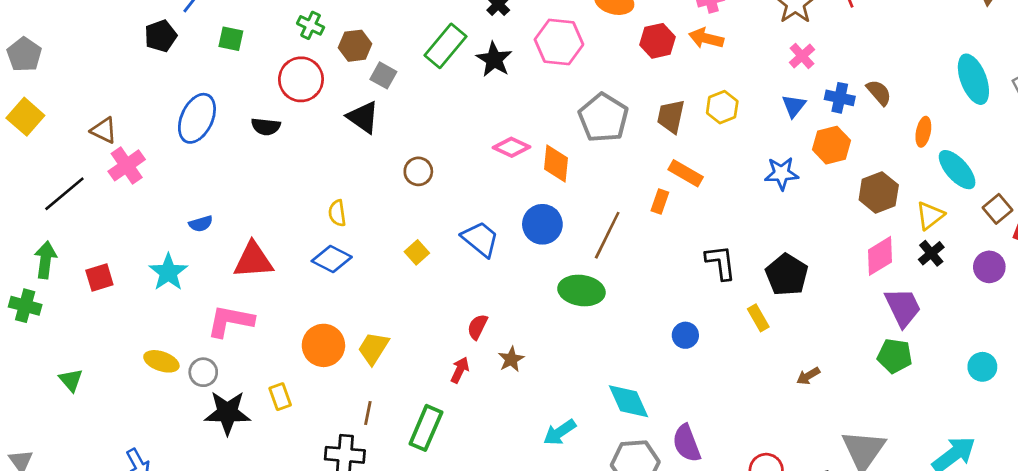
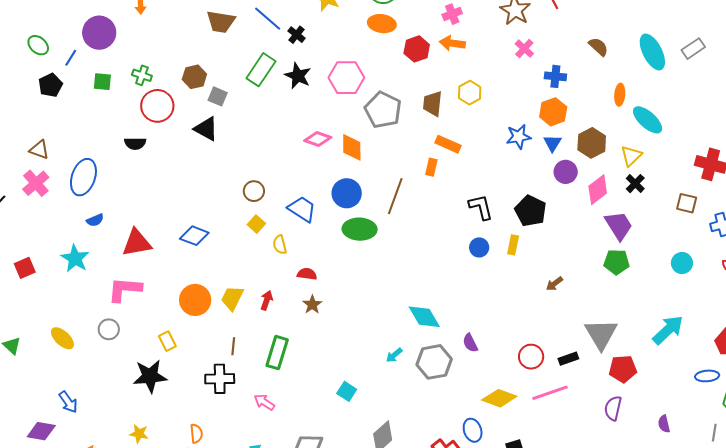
green cross: (311, 25) -> (142, 75), moved
pink hexagon: (559, 42) -> (346, 78), moved
brown semicircle: (879, 93) -> (598, 47), moved
blue triangle: (794, 106) -> (552, 143), moved
blue ellipse: (197, 118) -> (83, 177), moved
brown triangle: (104, 130) -> (39, 150), moved
brown circle: (418, 171) -> (254, 191), moved
brown square: (998, 209) -> (687, 203), moved, turned -30
yellow semicircle: (337, 213) -> (280, 245), moved
purple circle: (989, 267) -> (566, 172), moved
green ellipse: (581, 291) -> (360, 229), moved
yellow rectangle: (758, 318) -> (513, 245), turned 48
red semicircle: (477, 327) -> (307, 274), turned 78
blue circle: (685, 335) -> (479, 247), moved
brown star: (511, 359) -> (312, 305), moved
yellow ellipse: (161, 361) -> (62, 338), moved, turned 30
red arrow: (460, 370) -> (267, 300), moved
black star: (227, 413) -> (150, 376), moved
cyan arrow: (560, 432) -> (394, 355), moved, size x0.7
purple semicircle: (687, 443) -> (470, 343), size x0.7

